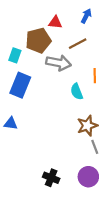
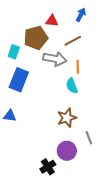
orange line: (95, 76) -> (78, 67), moved
brown star: (87, 126) -> (67, 118), moved
purple circle: (88, 177) -> (67, 151), moved
black cross: (51, 178) -> (48, 167), turned 35

